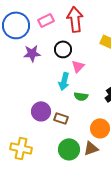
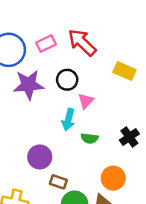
red arrow: (75, 19) -> (82, 42), turned -40
purple star: (32, 53) -> (29, 85), size x1.4
brown rectangle: (61, 118) -> (58, 182), moved

